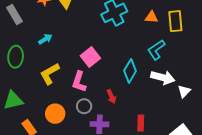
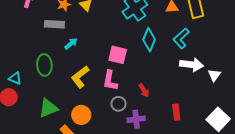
gray rectangle: (15, 14) -> (54, 24), moved, turned -48
pink square: (90, 57) -> (118, 55), turned -30
cyan diamond: (130, 71) -> (149, 40), moved
orange circle: (55, 114) -> (81, 115), moved

